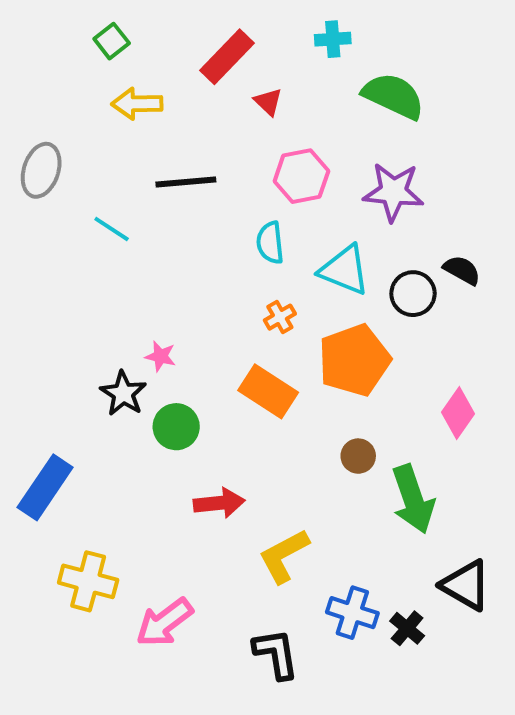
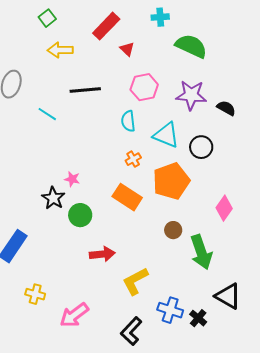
black semicircle: (462, 270) -> (226, 108), moved
yellow cross: (88, 581) -> (35, 294), size x0.7
black L-shape: (276, 654) -> (131, 331), turned -128

